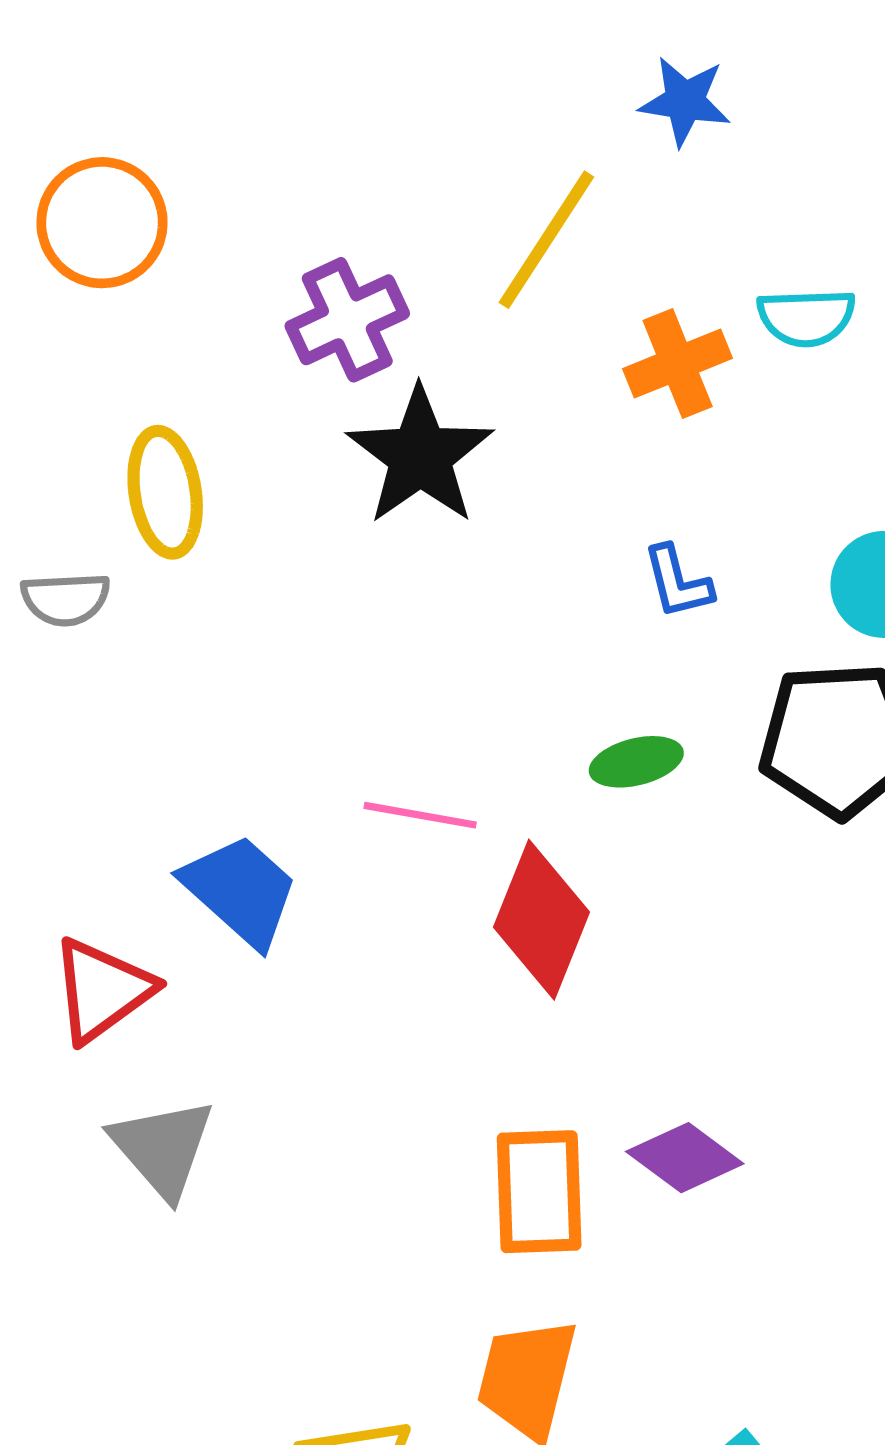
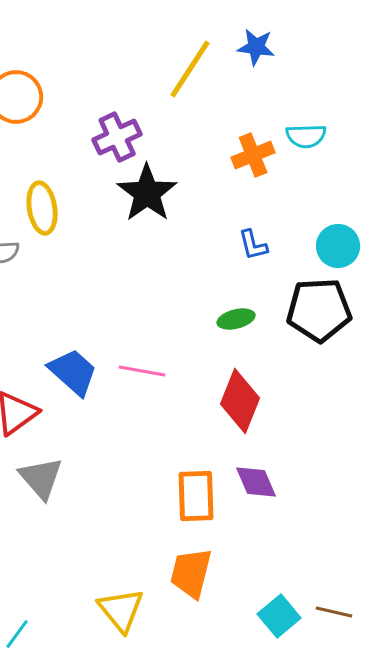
yellow line: (546, 240) -> (190, 69), moved
pink line: (420, 815) -> (142, 371), moved
red diamond: (542, 920) -> (240, 401), moved
purple diamond: (685, 1158) -> (256, 482), turned 30

